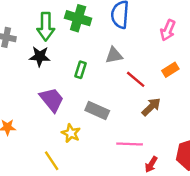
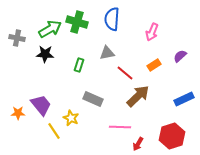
green arrow: (46, 27) -> (50, 29), turned -120
purple trapezoid: (52, 100) -> (41, 105), moved
brown arrow: (151, 107) -> (138, 96), size x1.4
yellow line: (52, 161) -> (54, 131), moved

